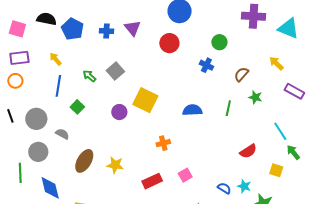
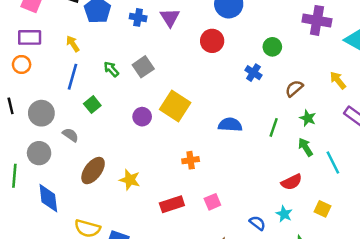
green arrow: (293, 152) -> (305, 147), moved
cyan star: (244, 186) -> (284, 214), moved

